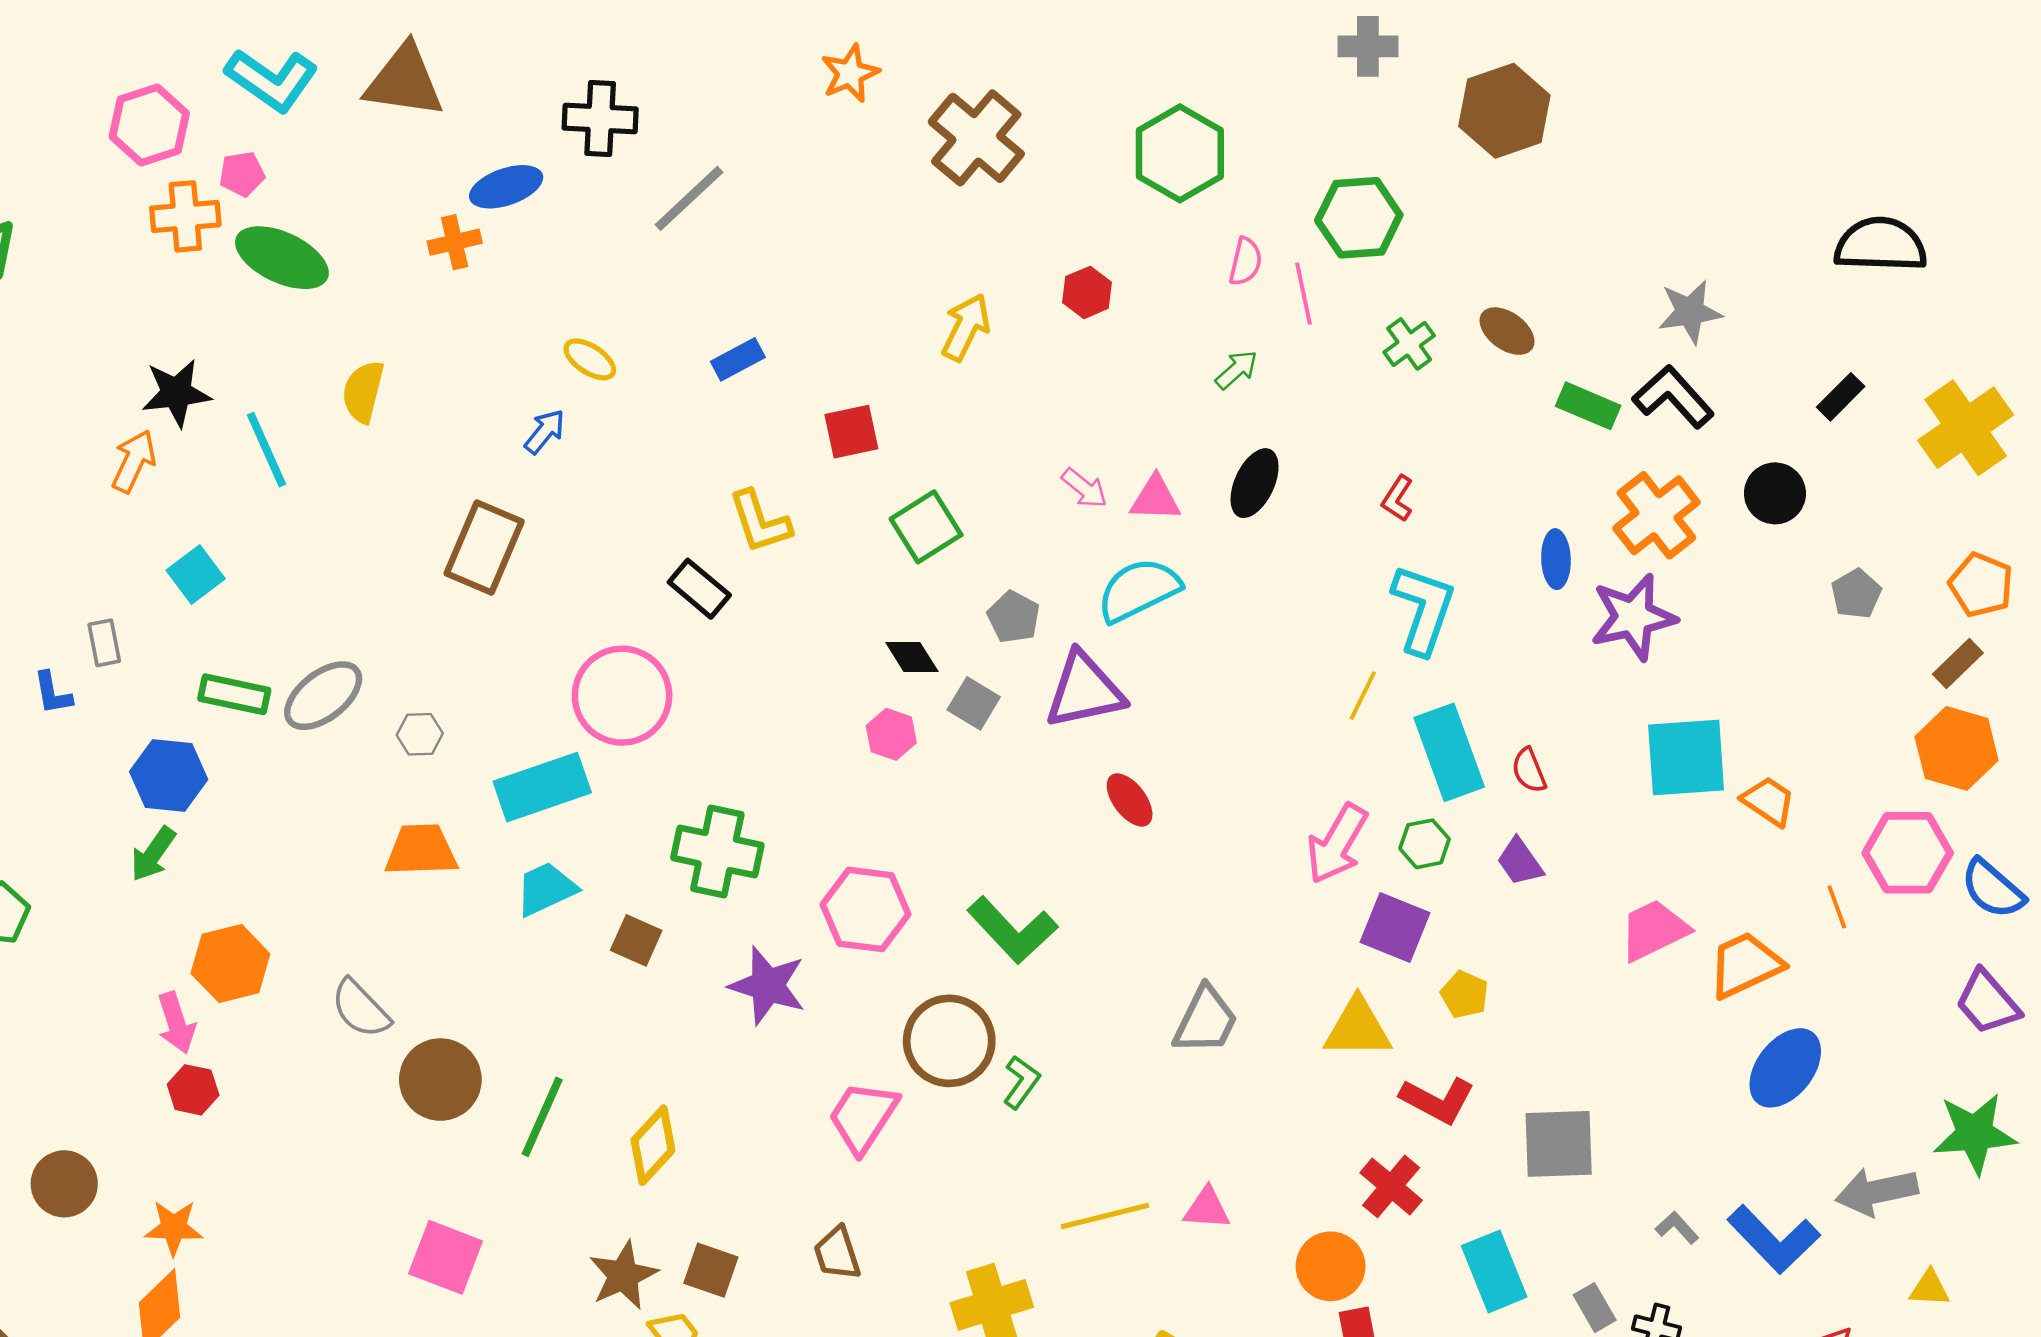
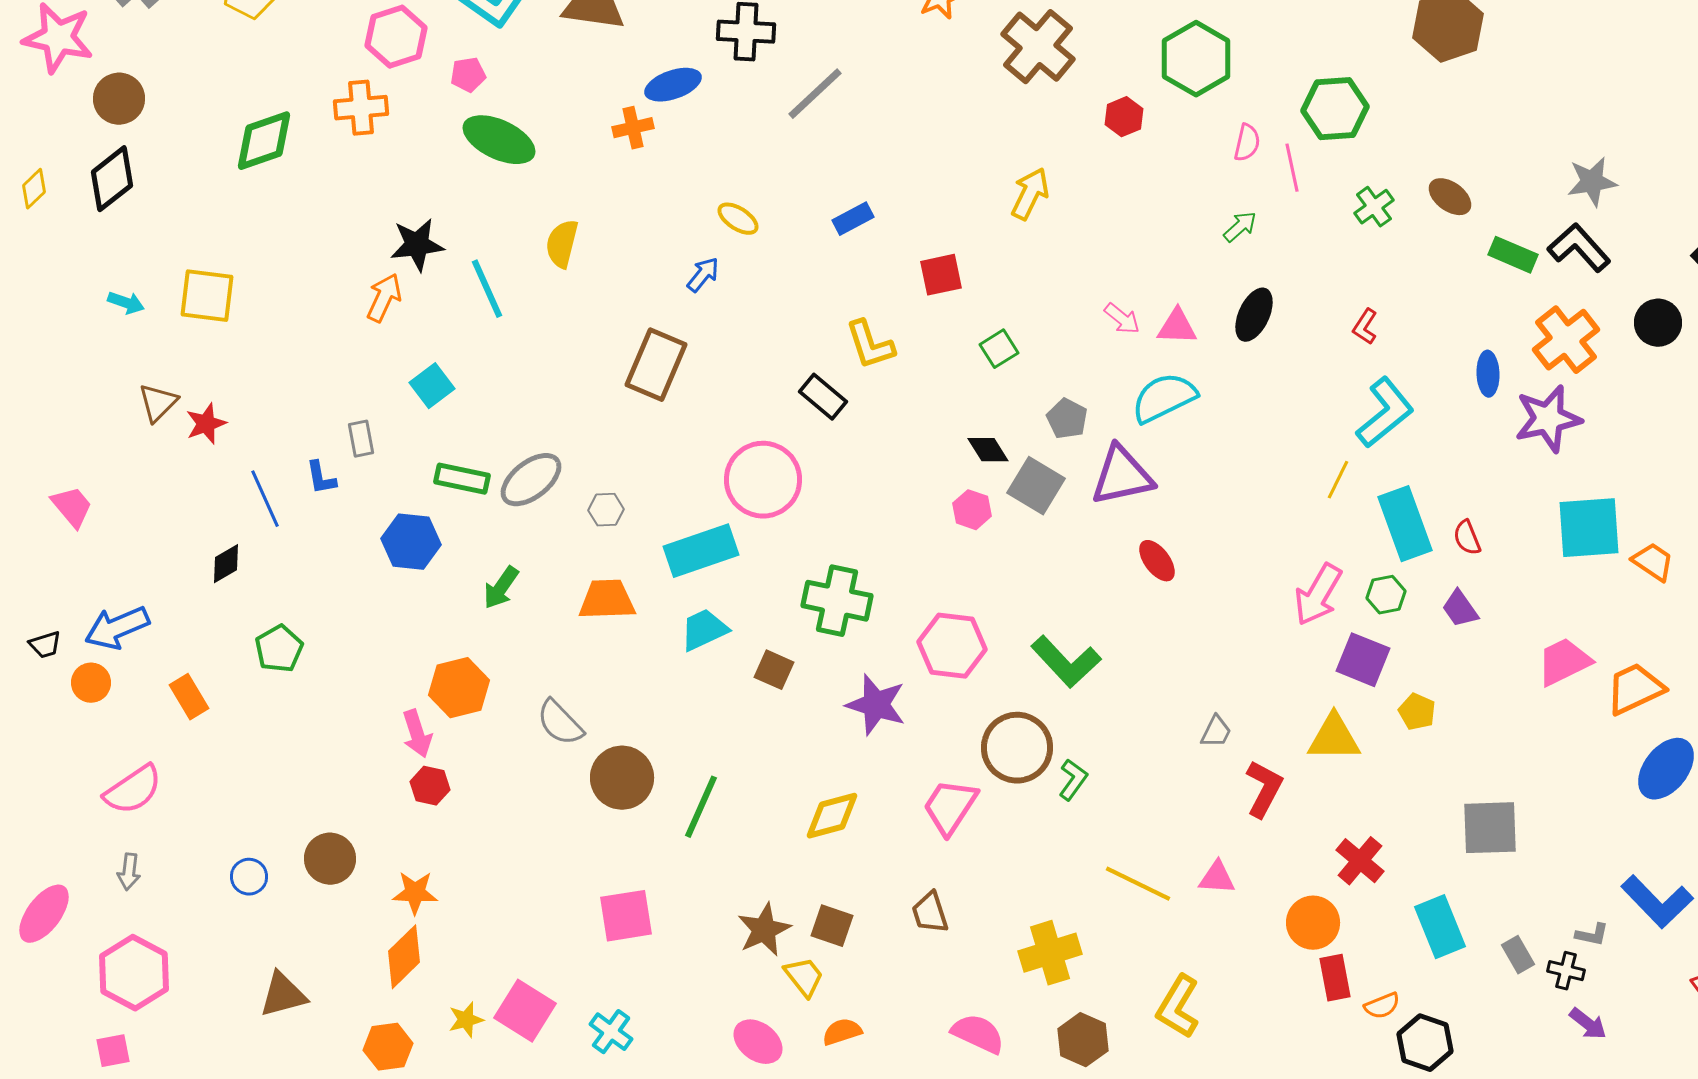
orange cross: (185, 216) -> (361, 108), moved
red hexagon: (1087, 292) -> (1124, 117), moved
green square: (926, 527) -> (999, 349), size x0.7
cyan L-shape: (1423, 609) -> (1385, 413), turned 32
gray square: (974, 703) -> (1036, 486), size x1.4
green arrow: (153, 854) -> (501, 588), moved
gray trapezoid: (1206, 1020) -> (1216, 732), size x0.6
red L-shape: (1437, 1100) -> (1264, 789), moved, turned -90
yellow diamond: (653, 1145) -> (832, 816), moved, turned 32
yellow line: (1105, 1216) -> (1138, 884), turned 40
gray L-shape: (1677, 1228) -> (1592, 935), moved, turned 144
pink square: (446, 1257) -> (626, 916), turned -30

